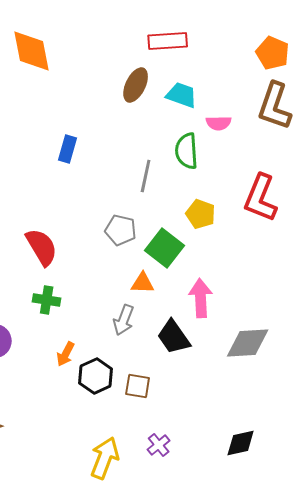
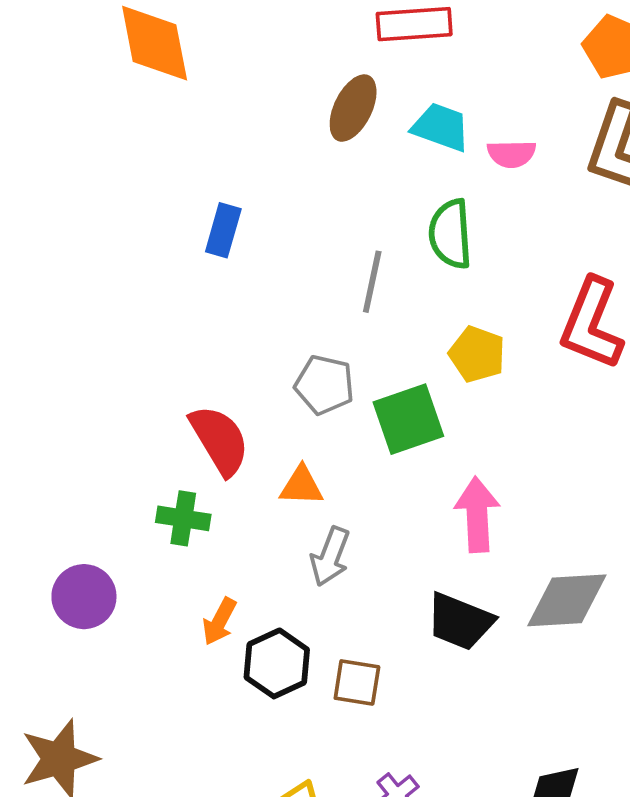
pink semicircle: (219, 123) -> (511, 154), moved
red semicircle: (42, 247) -> (219, 440), moved
green square: (165, 248) -> (408, 419), turned 33
orange triangle: (143, 283) -> (302, 486), moved
black trapezoid: (174, 337) -> (460, 621), moved, turned -33

